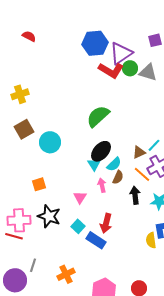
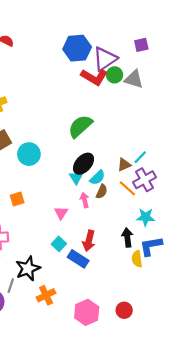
black arrow: (135, 195) -> (127, 237), moved
black star: (49, 216) -> (28, 269), moved, turned 30

